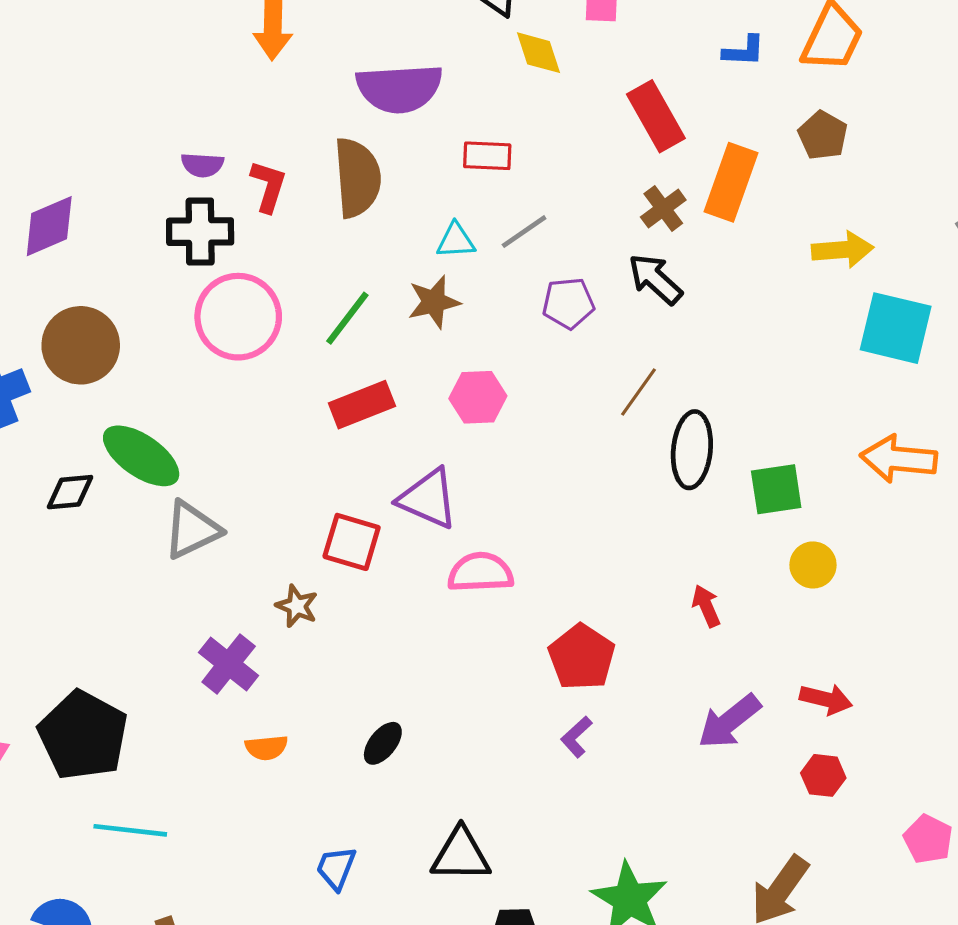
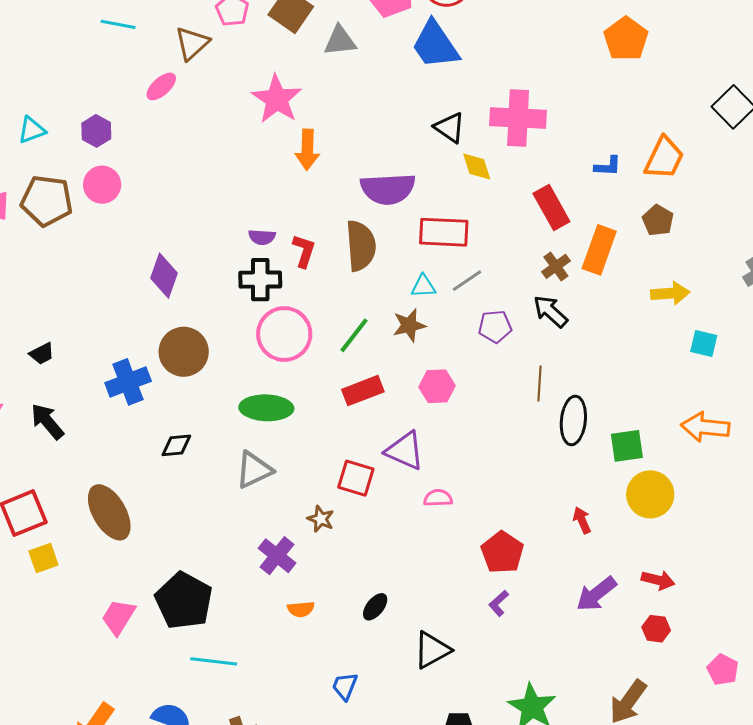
red rectangle: (487, 156) -> (444, 232), size x1.6
purple diamond: (49, 226) -> (164, 276), turned -48
cyan square: (896, 328) -> (704, 344), size x0.6
brown line: (638, 392) -> (539, 383), turned -32
green ellipse: (141, 456) -> (266, 408), moved, turned -33
yellow circle: (813, 565) -> (650, 494), size x1.6
pink semicircle: (480, 572) -> (438, 498), size x0.7
black triangle: (461, 855) -> (432, 650), moved, turned -30

